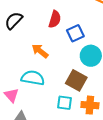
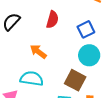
blue square: (75, 33) -> (86, 29), moved

